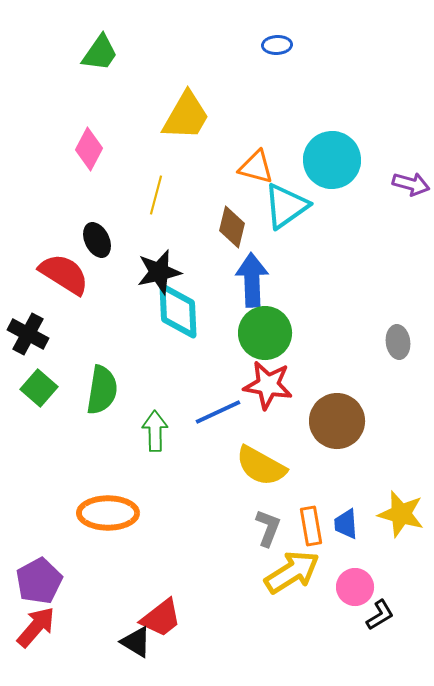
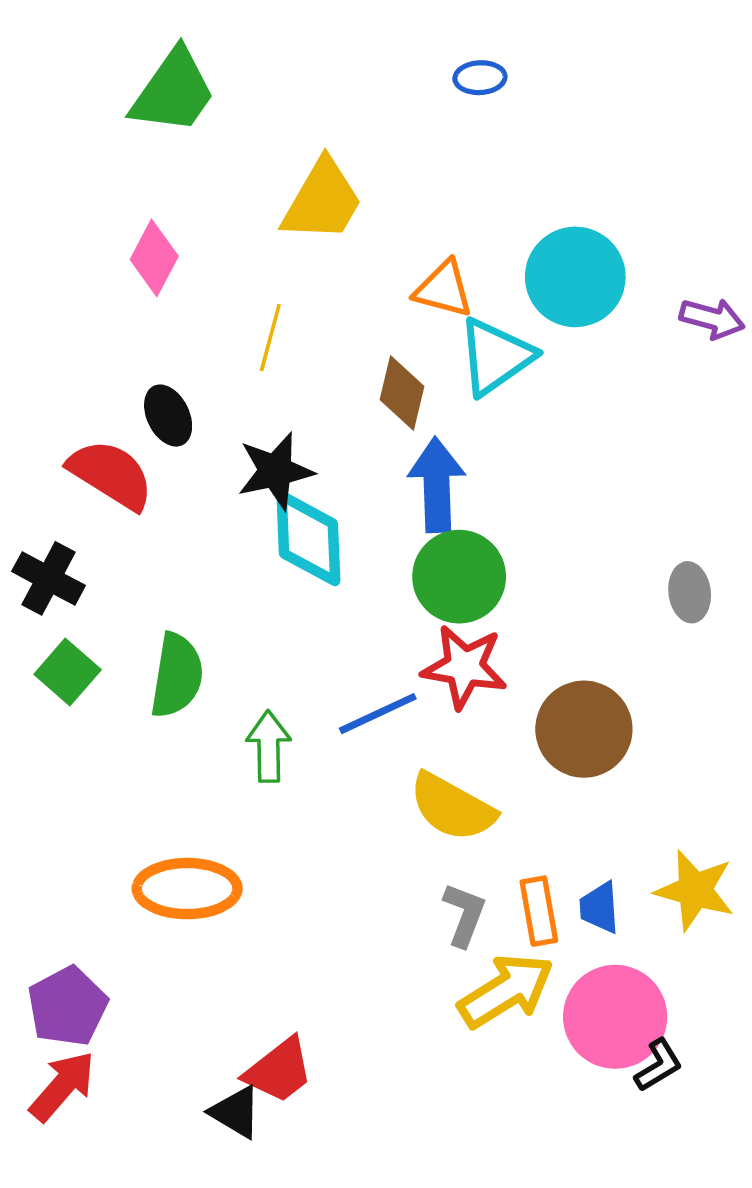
green trapezoid: (100, 53) -> (173, 92), size x1.4
pink circle: (355, 587) -> (615, 1017), size x1.6

